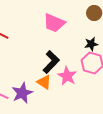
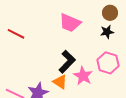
black star: (91, 44) -> (107, 32), moved

